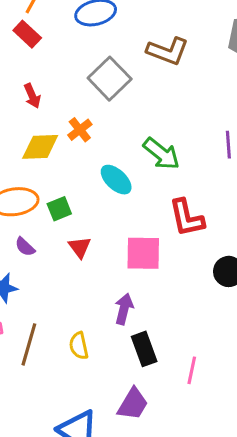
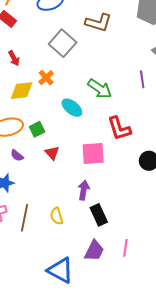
pink line: (192, 370) -> (125, 248), moved

